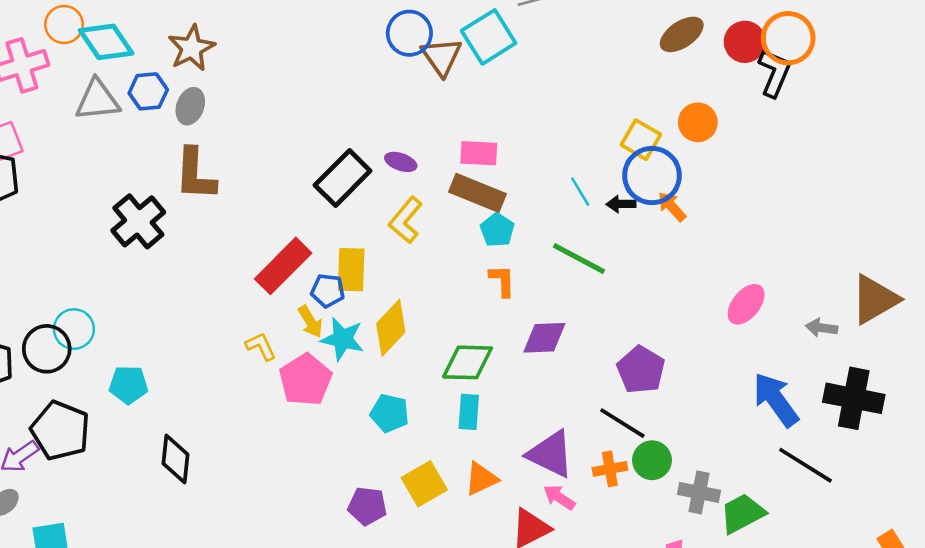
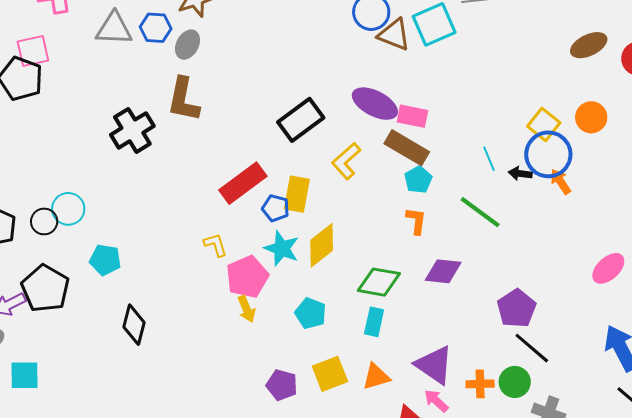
brown triangle: (442, 57) -> (394, 35), turned -42
purple ellipse: (401, 162) -> (375, 104), moved, size x1.8
yellow arrow: (310, 322) -> (247, 309), moved
black circle: (47, 349) -> (44, 221), size x0.7
black line: (622, 423) -> (532, 348), moved

